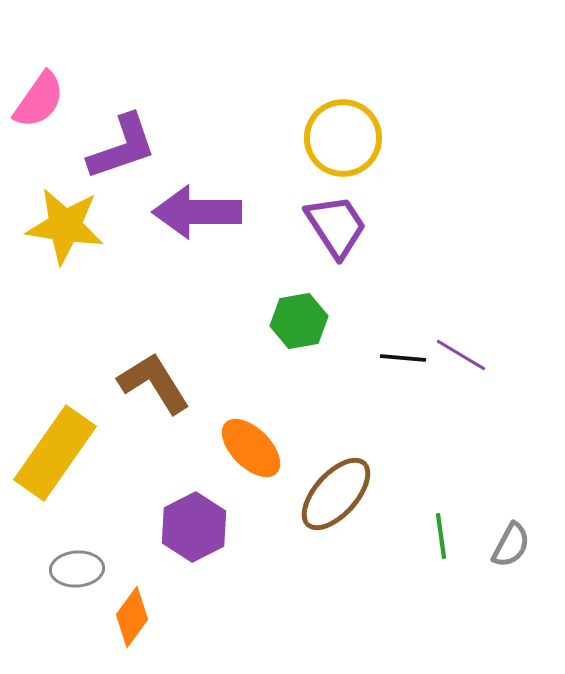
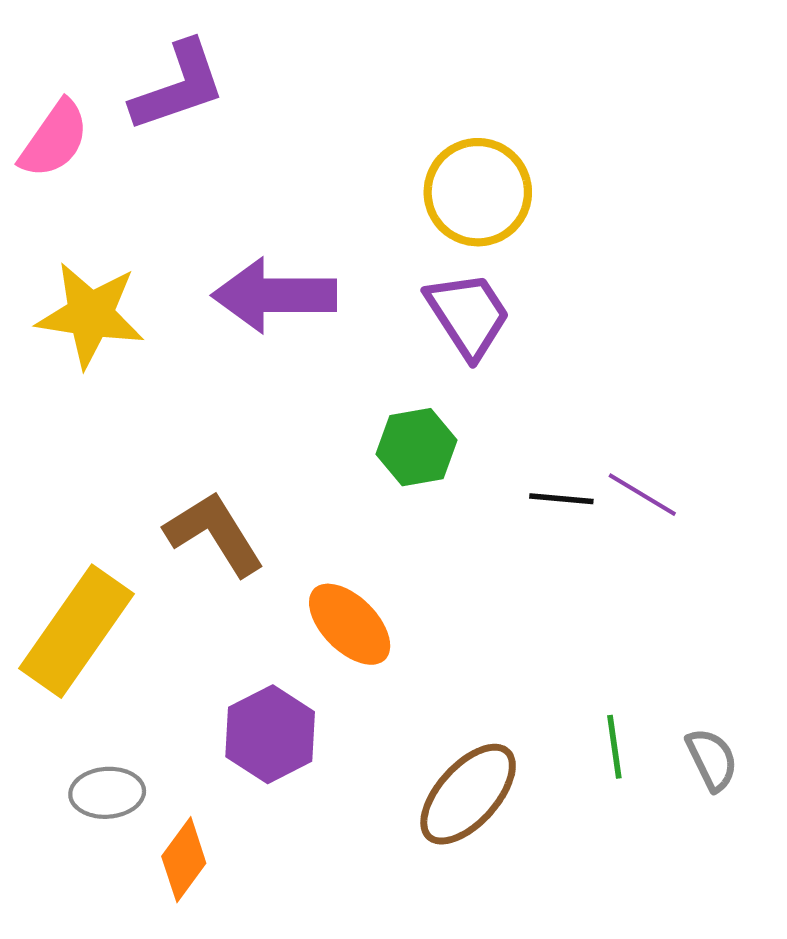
purple L-shape: (122, 147) -> (178, 86), moved
brown ellipse: (336, 494) -> (468, 794), moved
gray semicircle: (511, 545) -> (712, 759), turned -54

